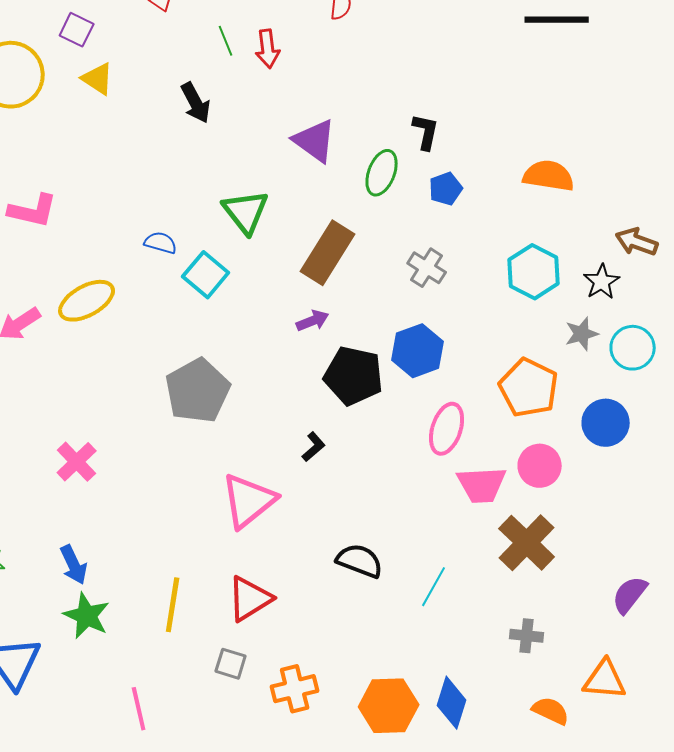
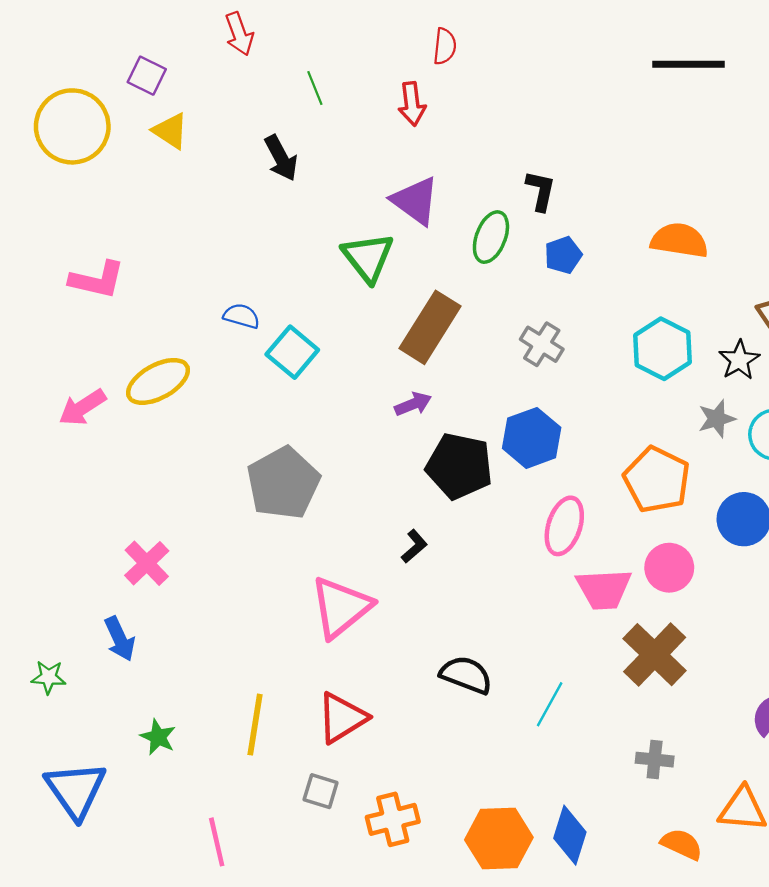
red arrow: (268, 49) -> (412, 104), moved
green triangle: (246, 212) -> (368, 257), moved
blue arrow: (74, 565) -> (120, 639), moved
green star: (87, 616) -> (158, 737), size x0.7

